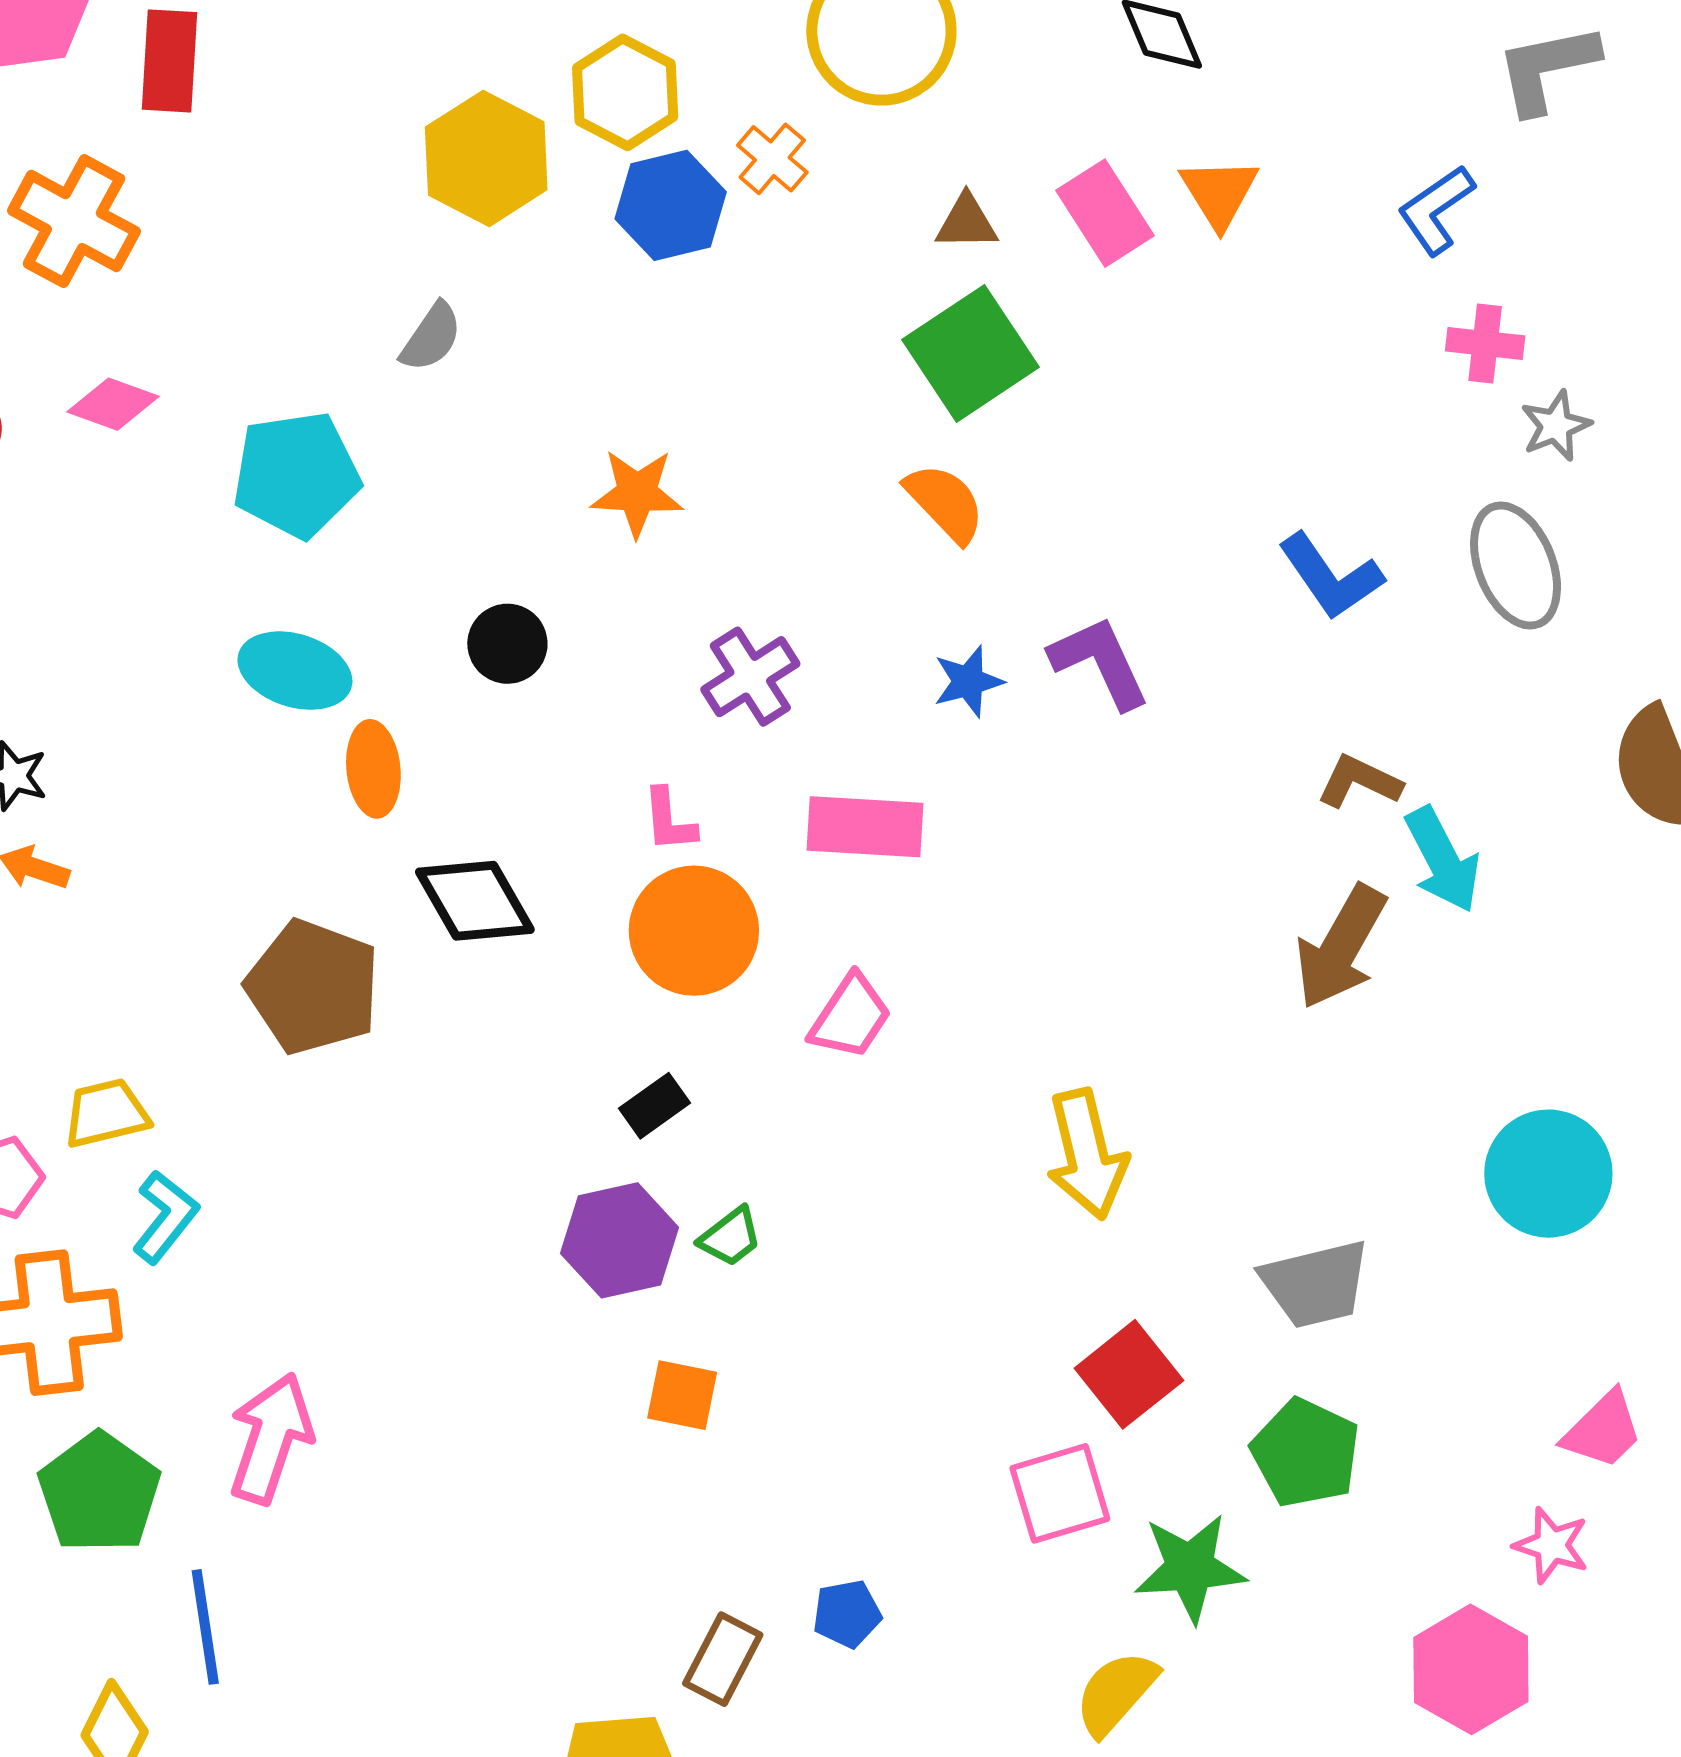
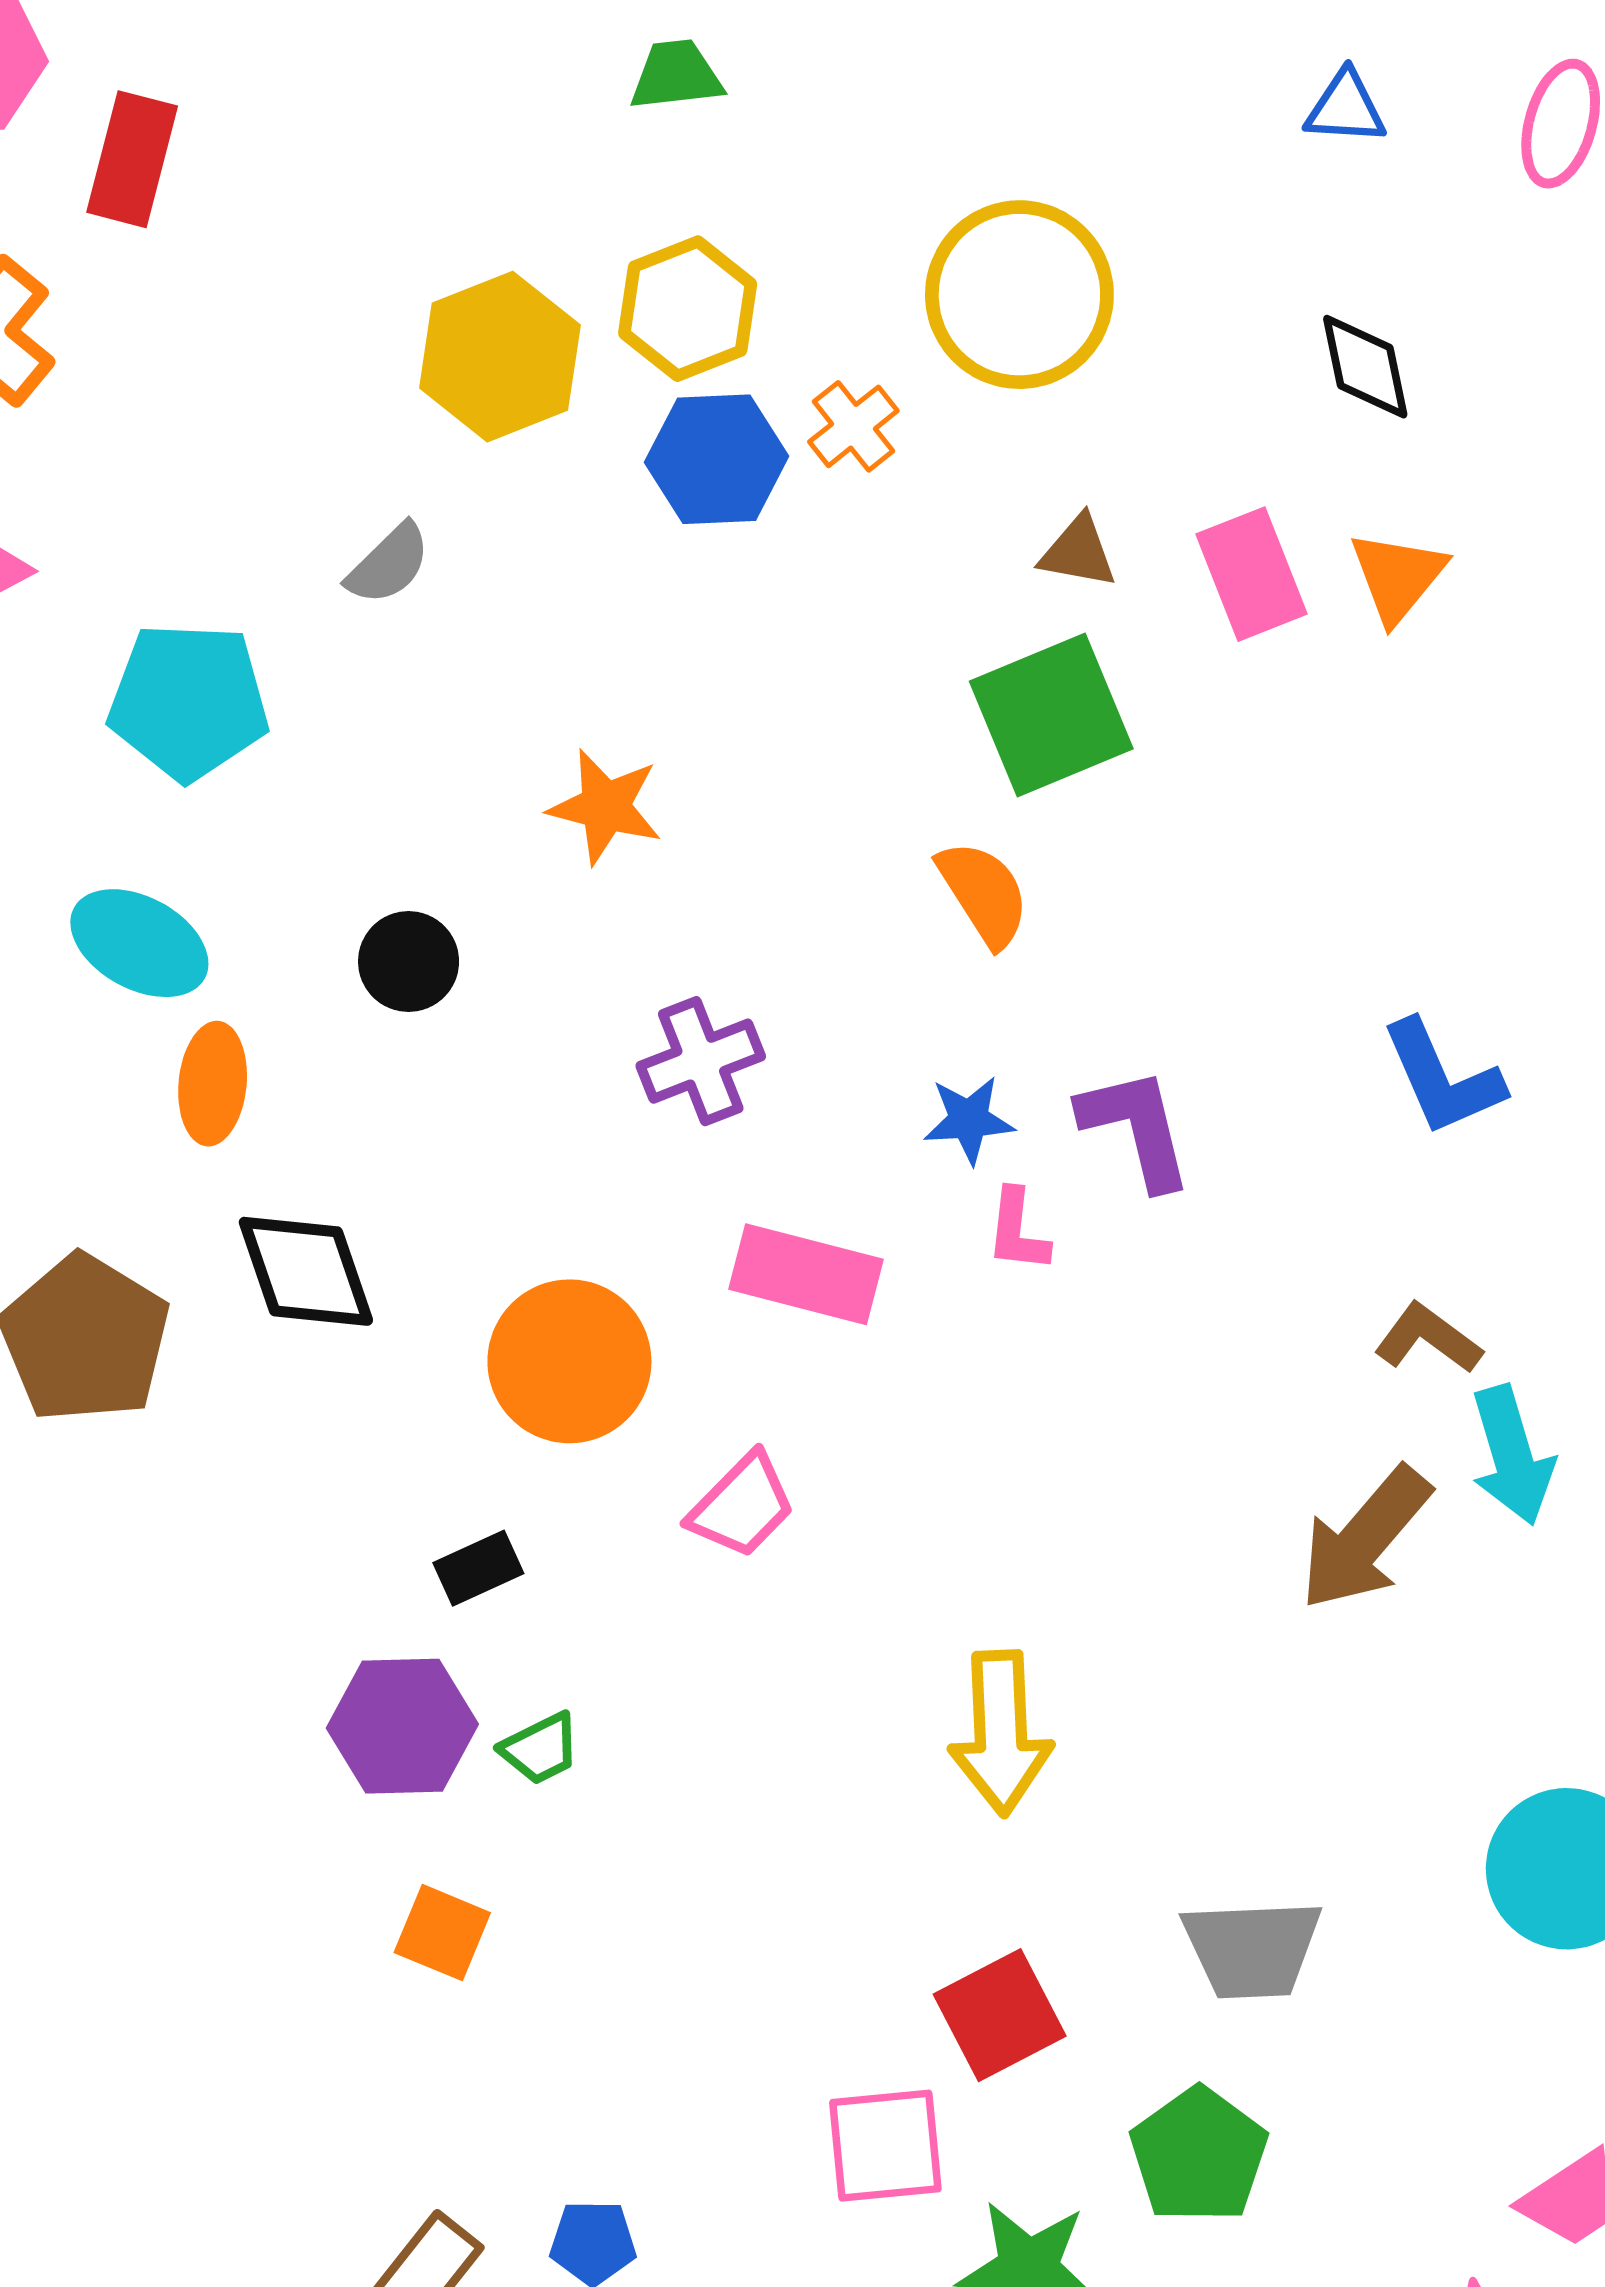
pink L-shape: (669, 820) -> (1018, 1231), moved

